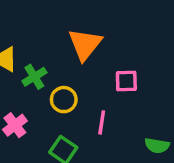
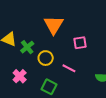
pink line: (102, 122) -> (69, 68), turned -64

